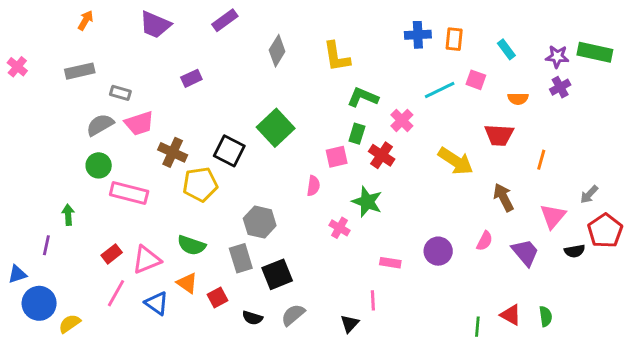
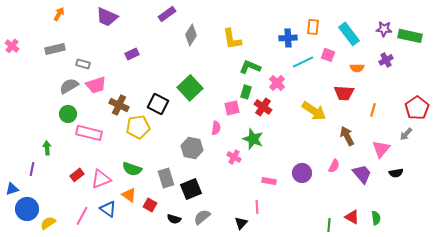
purple rectangle: (225, 20) -> (167, 14), moved
blue cross: (418, 35) -> (288, 38), moved
cyan rectangle: (506, 49) -> (349, 34), size x1.6
purple star: (557, 57) -> (384, 29), moved
gray hexagon: (260, 222) -> (192, 148), moved
red pentagon: (605, 231) -> (417, 108), moved
pink line: (116, 293) -> (82, 216), moved
red square: (218, 297) -> (150, 205), turned -32

